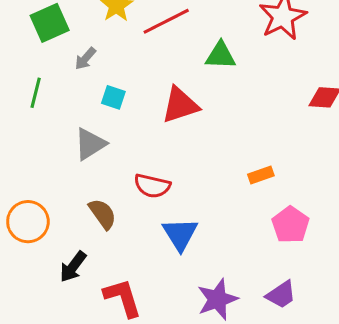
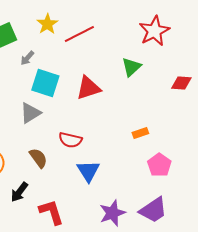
green triangle: (221, 55) -> (131, 67), moved, turned -45
cyan square: (113, 97) -> (45, 83), size x1.8
purple trapezoid: (281, 295) -> (153, 210), size x1.4

